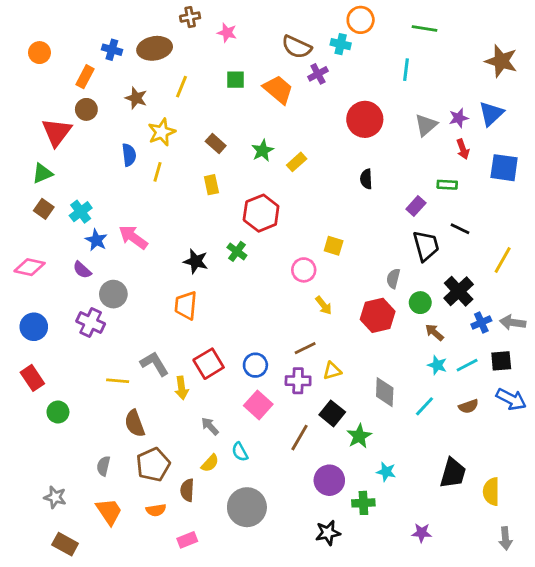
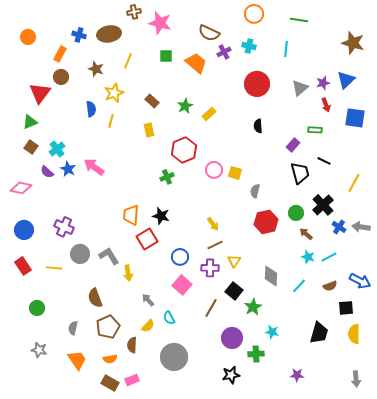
pink star: (227, 33) -> (160, 23), size x1.6
cyan cross: (341, 44) -> (249, 46), moved
green cross: (237, 251) -> (167, 177), turned 32
black star: (196, 261) -> (161, 216), moved
purple semicircle: (82, 270) -> (47, 172), moved
pink circle: (304, 270) -> (214, 170), moved
gray semicircle: (393, 278) -> (255, 191), moved
gray circle: (113, 294) -> (80, 254), moved
yellow arrow: (324, 305) -> (213, 224), moved
blue cross: (481, 322) -> (339, 227), turned -32
black square: (501, 361) -> (346, 308), moved
red square: (209, 364) -> (147, 239), moved
yellow triangle: (332, 371) -> (234, 261), turned -40
yellow line: (118, 381) -> (54, 268), moved
green circle: (58, 412) -> (37, 308), moved
yellow semicircle: (491, 492) -> (354, 334), moved
brown rectangle: (65, 544) -> (110, 383), moved

